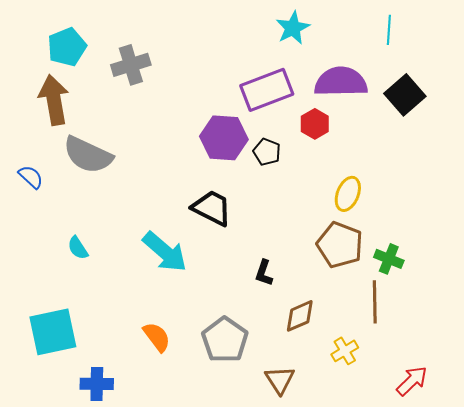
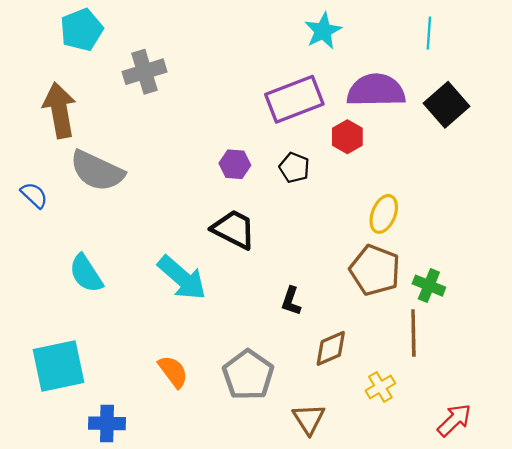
cyan pentagon: (67, 47) -> (82, 30), moved
purple hexagon: (224, 138) -> (235, 164), moved, size x0.6
cyan semicircle: (78, 248) -> (86, 273), size x1.5

